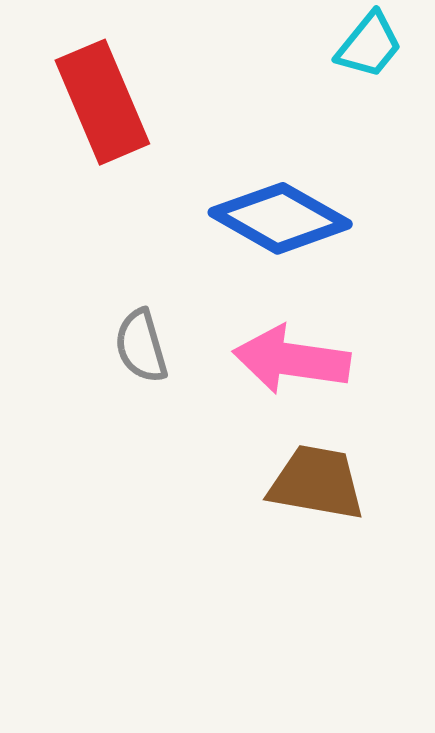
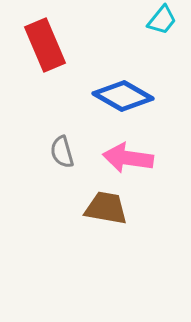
brown trapezoid: (317, 483) -> (106, 208), moved

